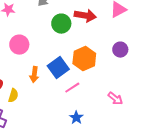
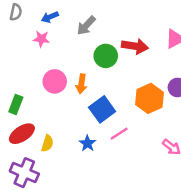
orange hexagon: (84, 59) -> (149, 98), moved
orange arrow: (34, 75) -> (81, 84), moved
blue star: (76, 118) -> (87, 143), moved

